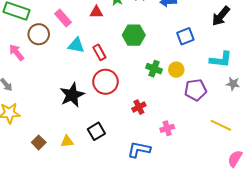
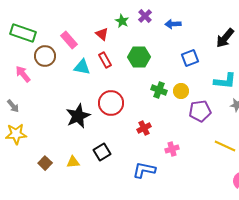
red triangle: (96, 12) -> (102, 34), turned 40
red rectangle: (99, 52) -> (105, 60), moved

